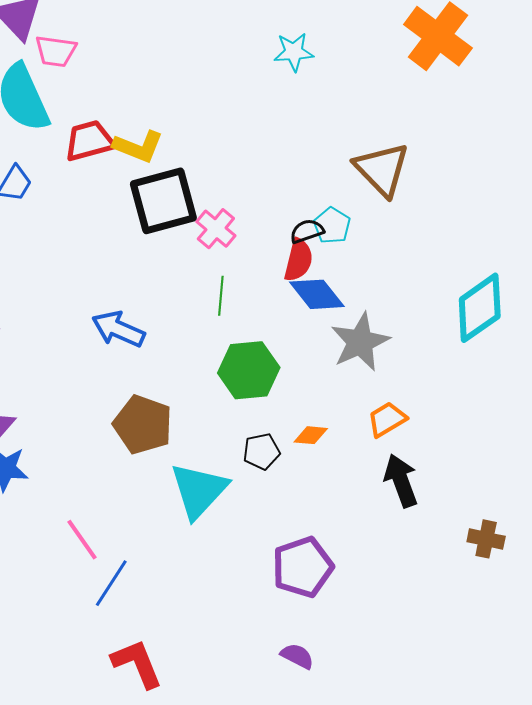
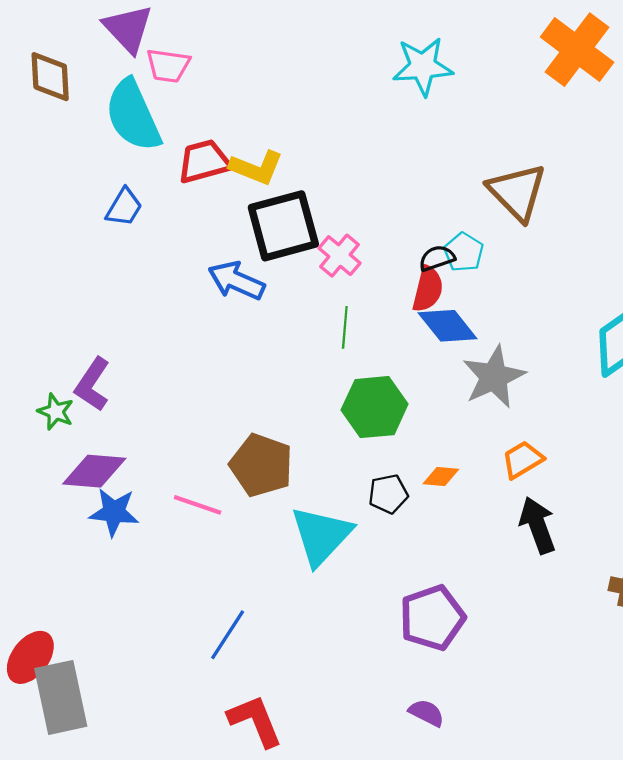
cyan star: (294, 52) -> (423, 66), size x1.4
blue arrow: (118, 329) -> (236, 281), moved
pink line: (82, 540) -> (198, 505), moved, turned -36

